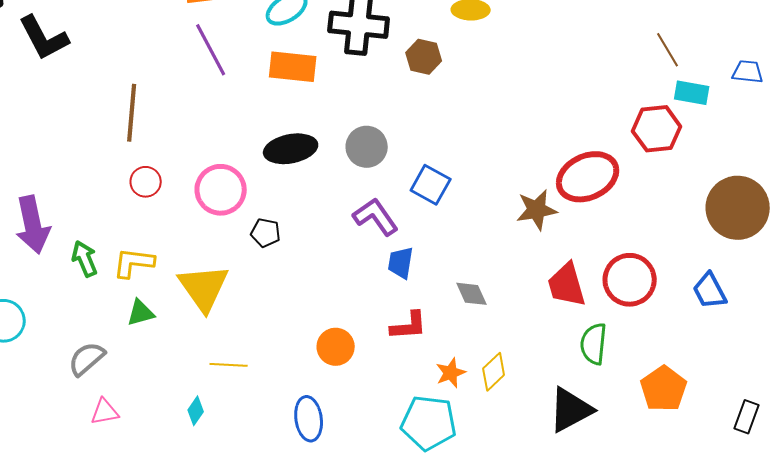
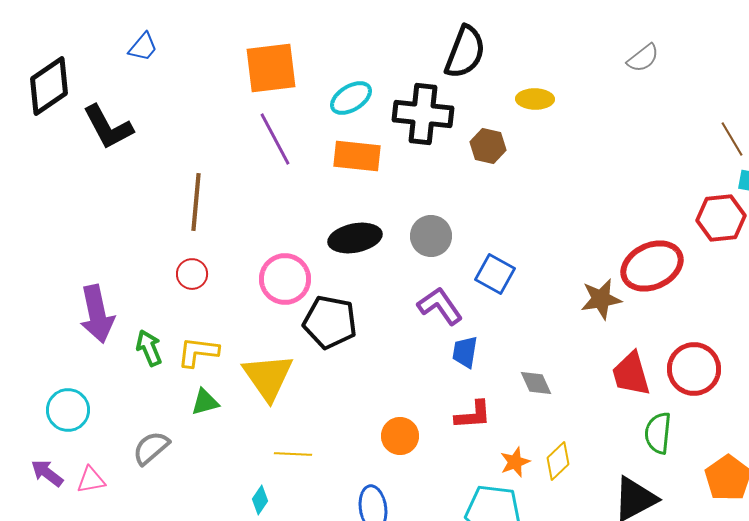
red circle: (146, 182) -> (192, 274), moved
black pentagon: (266, 233) -> (330, 322), size x1.8
pink triangle: (105, 412) -> (91, 480), moved

